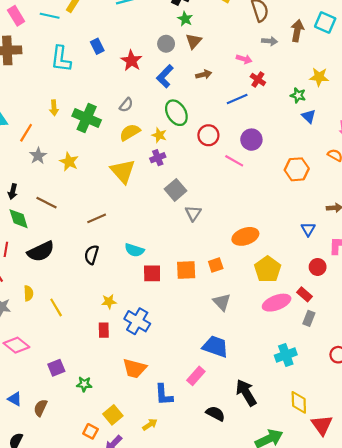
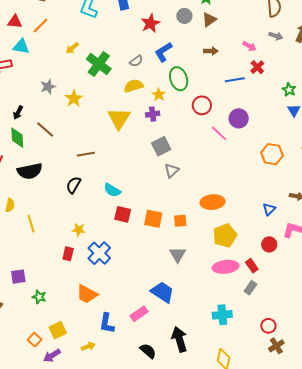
blue L-shape: (165, 76) -> (163, 52), moved
yellow arrow: (54, 108) -> (72, 48), turned 40
orange line: (26, 133) -> (41, 25), moved

